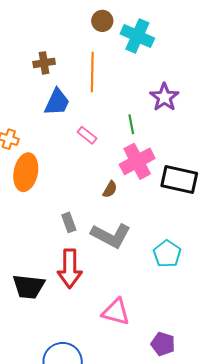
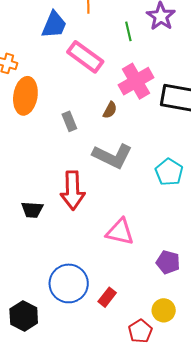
green line: (131, 124) -> (128, 31), moved
pink rectangle: (87, 135) -> (85, 57), size x1.8
gray rectangle: (69, 222) -> (69, 121), moved
black trapezoid: (29, 287) -> (32, 210), size x0.7

